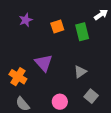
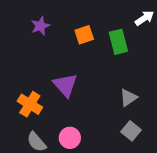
gray triangle: (80, 72) -> (128, 98), moved
pink circle: (60, 102) -> (70, 138), moved

